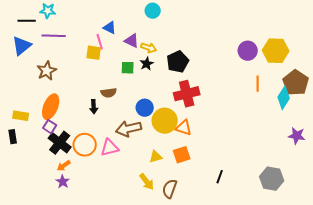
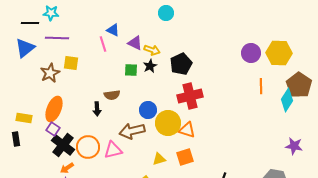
cyan circle: (153, 11) -> (166, 13), moved
yellow square: (94, 53) -> (71, 63), moved
purple star: (297, 136) -> (294, 146), moved

